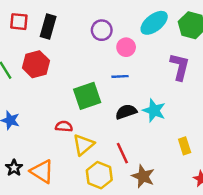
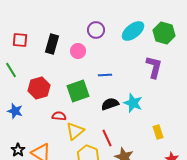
red square: (19, 22) -> (20, 40), moved
black rectangle: (48, 26) -> (52, 44), moved
purple circle: (102, 30) -> (96, 30), moved
pink circle: (126, 47) -> (78, 51), moved
red hexagon: (36, 64) -> (39, 88), moved

